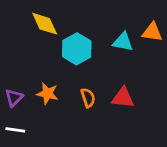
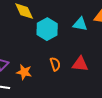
orange star: (47, 94) -> (24, 72), moved

